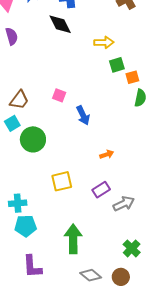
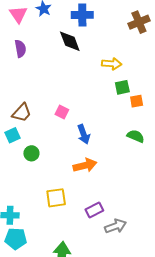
green semicircle: (140, 98) -> (136, 136), moved, turned -84
green circle: (33, 139) -> (31, 153), size x0.6
orange arrow: (107, 154) -> (85, 165), moved, size x1.6

